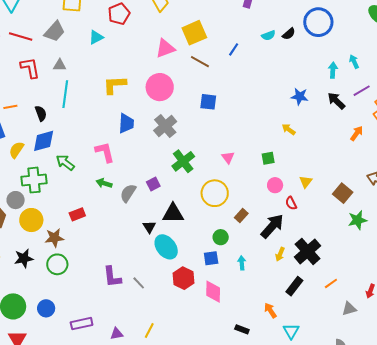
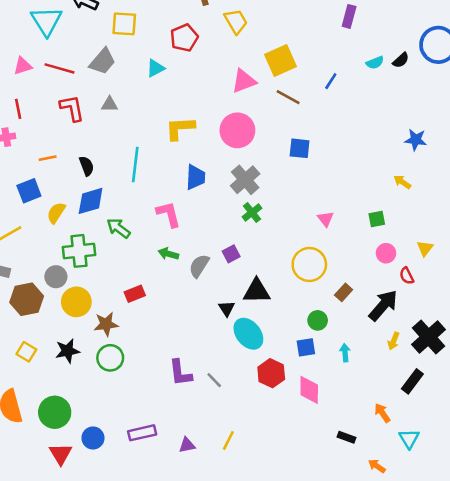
cyan line: (65, 94) -> (135, 165), moved
green cross: (183, 161) -> (252, 212), moved, size x0.7
blue circle: (46, 308) -> (93, 438), moved

